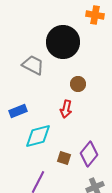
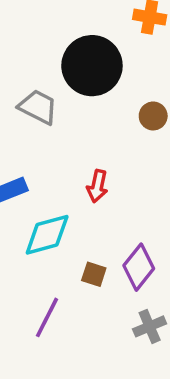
brown circle: (78, 84) -> (153, 116), moved

